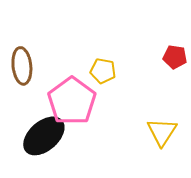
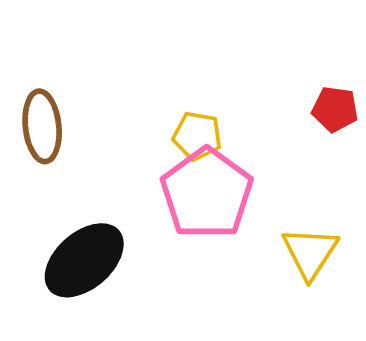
pink pentagon: (72, 101) -> (207, 193), moved

